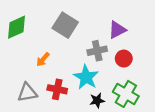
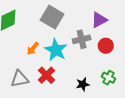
cyan star: (86, 77) -> (56, 50), moved
red cross: (57, 89) -> (46, 75), turned 36
green cross: (126, 94) -> (109, 78), size x0.6

